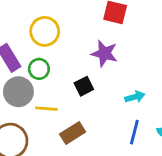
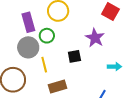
cyan arrow: (135, 97) -> (114, 67), moved
yellow line: (46, 109) -> (44, 65), turned 56

